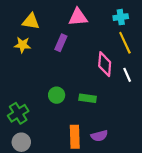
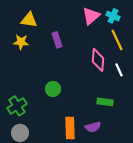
pink triangle: (78, 17) -> (91, 16), moved, turned -36
cyan cross: (121, 17) -> (113, 16), turned 32
purple rectangle: (61, 43) -> (57, 40), turned -42
green rectangle: (88, 98) -> (105, 102), moved

